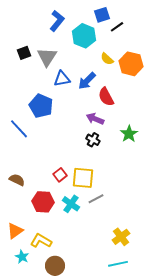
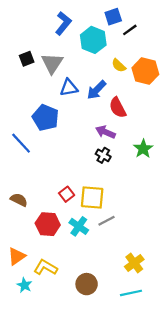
brown circle: (55, 266) -> (87, 284), moved

